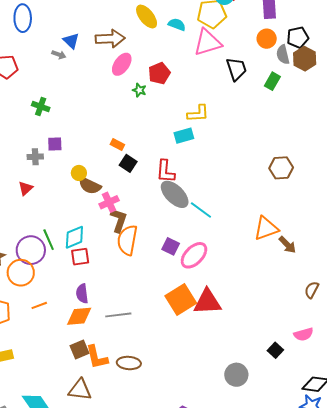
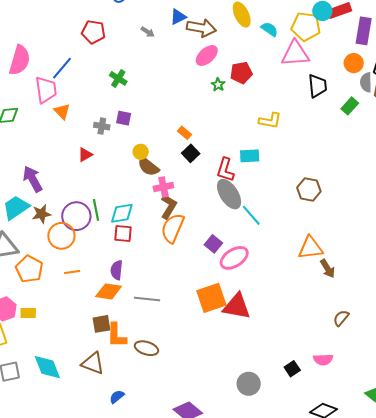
blue triangle: (71, 41) -> (178, 17), moved, turned 36
cyan rectangle: (184, 136) -> (250, 156), moved
brown hexagon: (281, 168) -> (309, 189), moved

